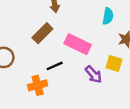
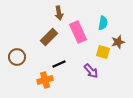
pink rectangle: (78, 44) -> (78, 32), moved, turned 40
yellow square: (114, 63) -> (103, 52), moved

